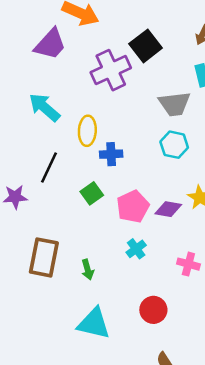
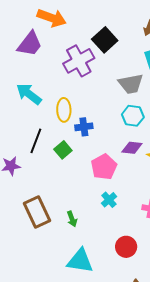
green square: (92, 193) -> (63, 150), moved
purple diamond: (168, 209) -> (132, 148), moved
brown rectangle: (44, 257) -> (37, 212), turned -32

